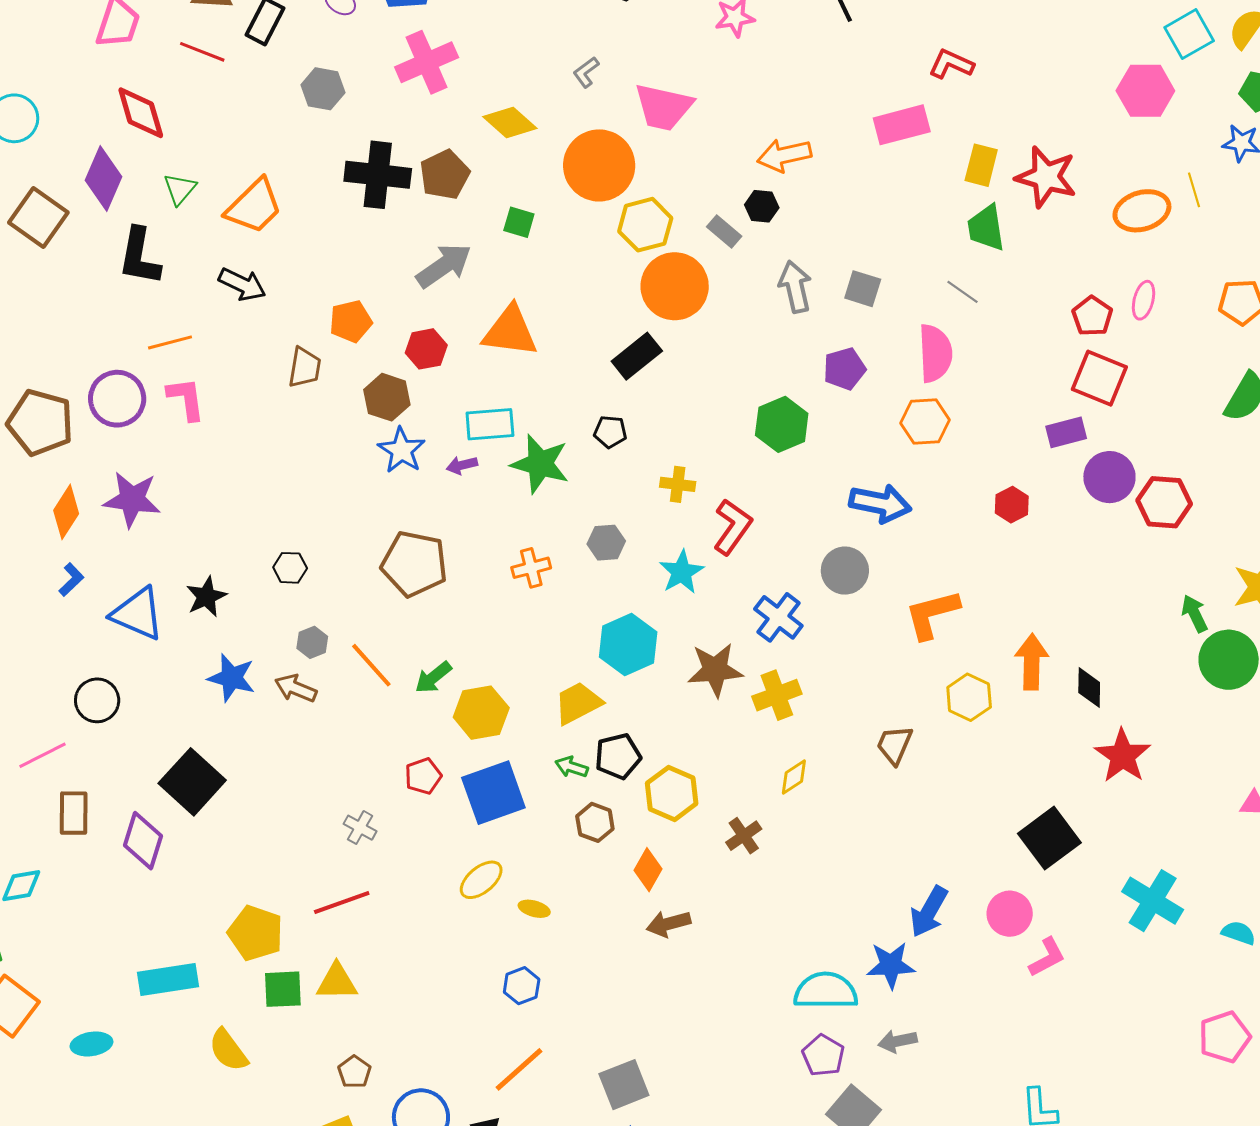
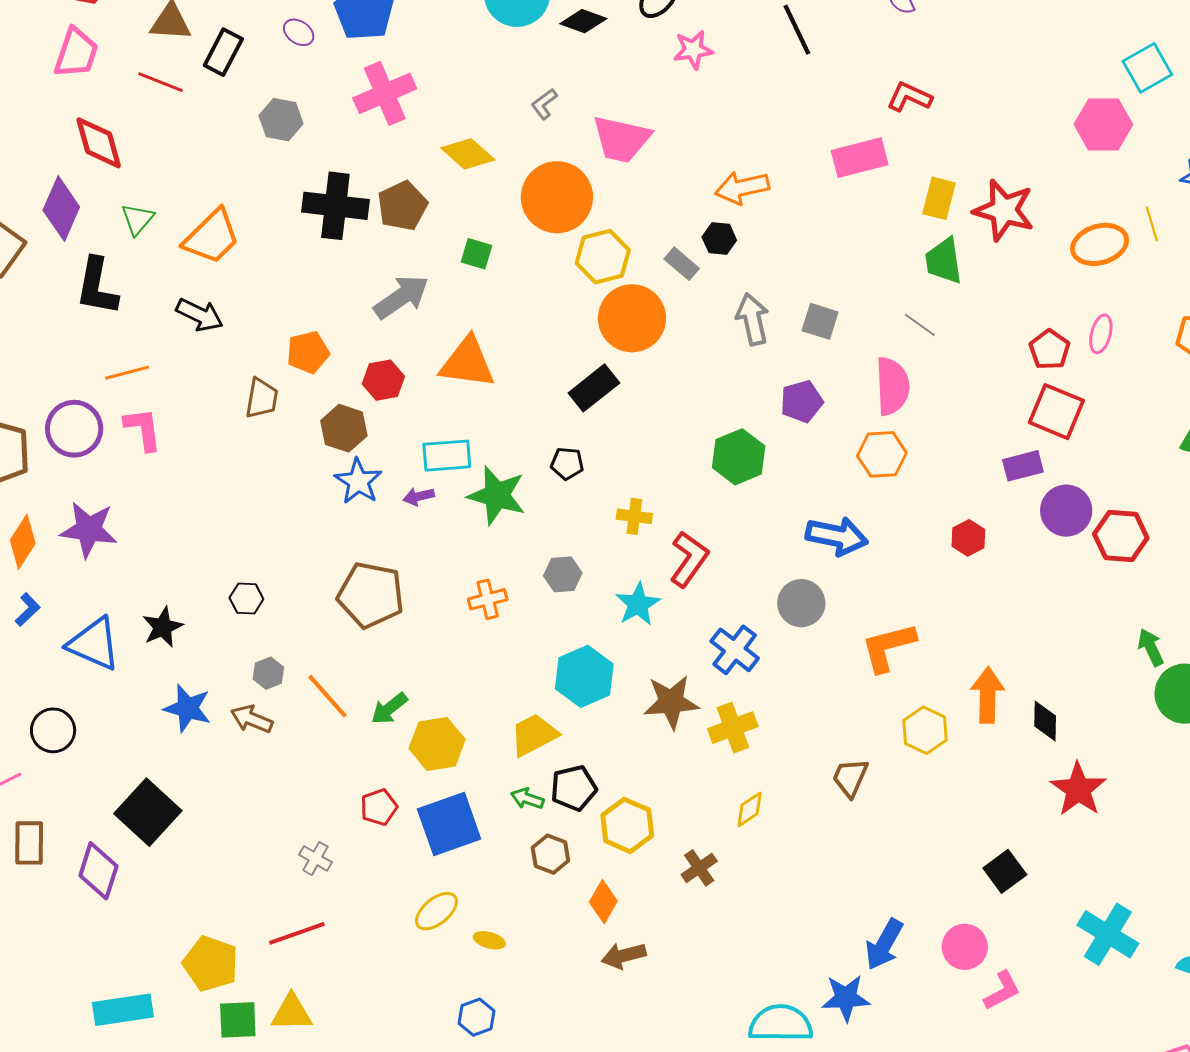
black square: (1049, 838) -> (1005, 871), size x0.7

